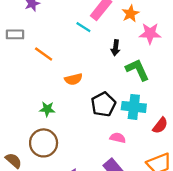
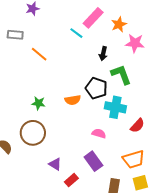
orange semicircle: (73, 79) -> (73, 100), moved
black pentagon: (103, 104) -> (96, 88), moved, turned -30

